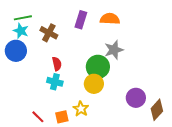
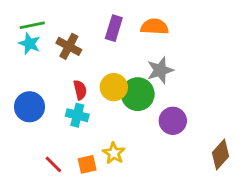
blue circle: (16, 51) -> (29, 107), moved
yellow circle: (94, 84) -> (114, 87), moved
purple circle: (136, 98) -> (173, 121), moved

